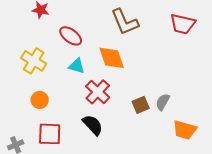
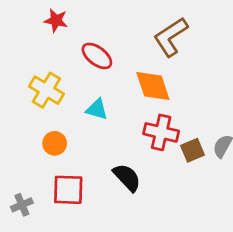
brown L-shape: (125, 22) -> (171, 37), turned 80
cyan triangle: (77, 66) -> (97, 109), moved
red cross: (98, 92) -> (161, 132), moved, turned -30

